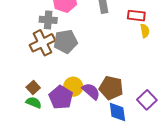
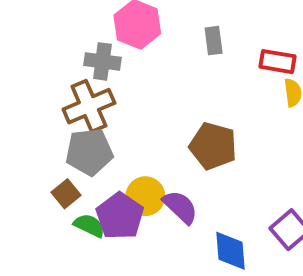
gray pentagon: (66, 41) -> (89, 152), moved
brown pentagon: (111, 88) -> (213, 146), moved
green semicircle: (34, 103) -> (89, 225), moved

